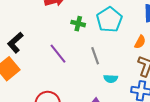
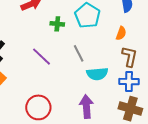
cyan semicircle: (111, 79) -> (97, 74), size x1.5

